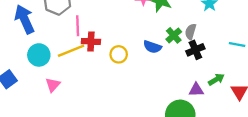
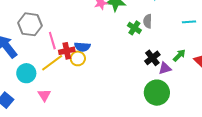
blue semicircle: (152, 47) -> (82, 47), moved
black cross: (195, 50) -> (152, 58), moved
yellow circle: (119, 54) -> (78, 58), moved

